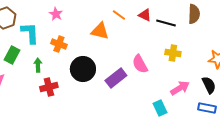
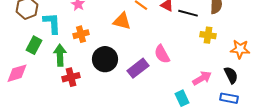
orange cross: (59, 44) -> (81, 34), turned -35
yellow cross: (173, 53) -> (208, 35), moved
green arrow: (38, 65) -> (60, 55), size x1.5

